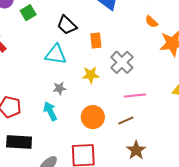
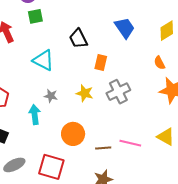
green square: (28, 13) -> (35, 16), moved
cyan triangle: (56, 54) -> (43, 60), moved
pink line: (135, 96) -> (130, 143), moved

